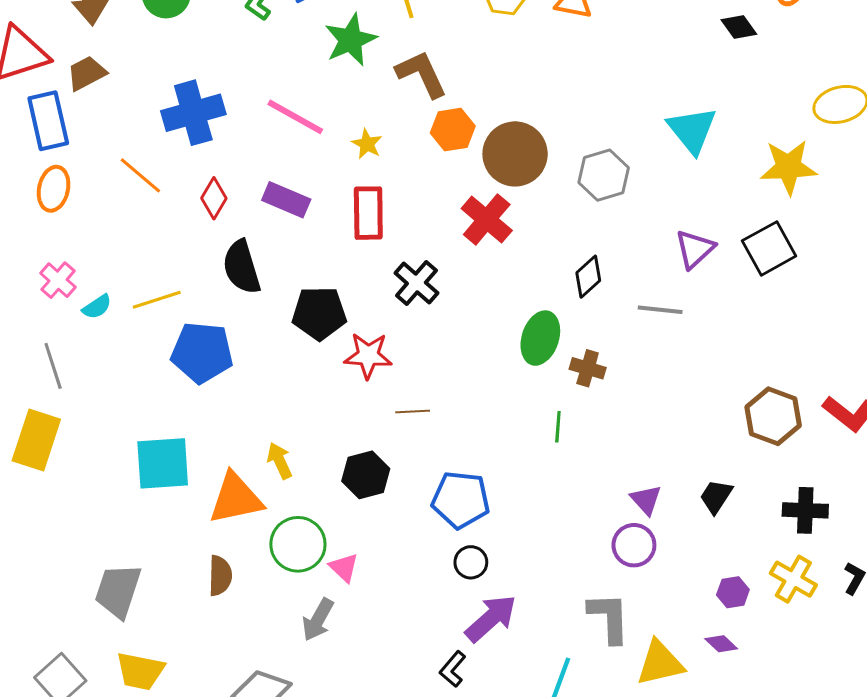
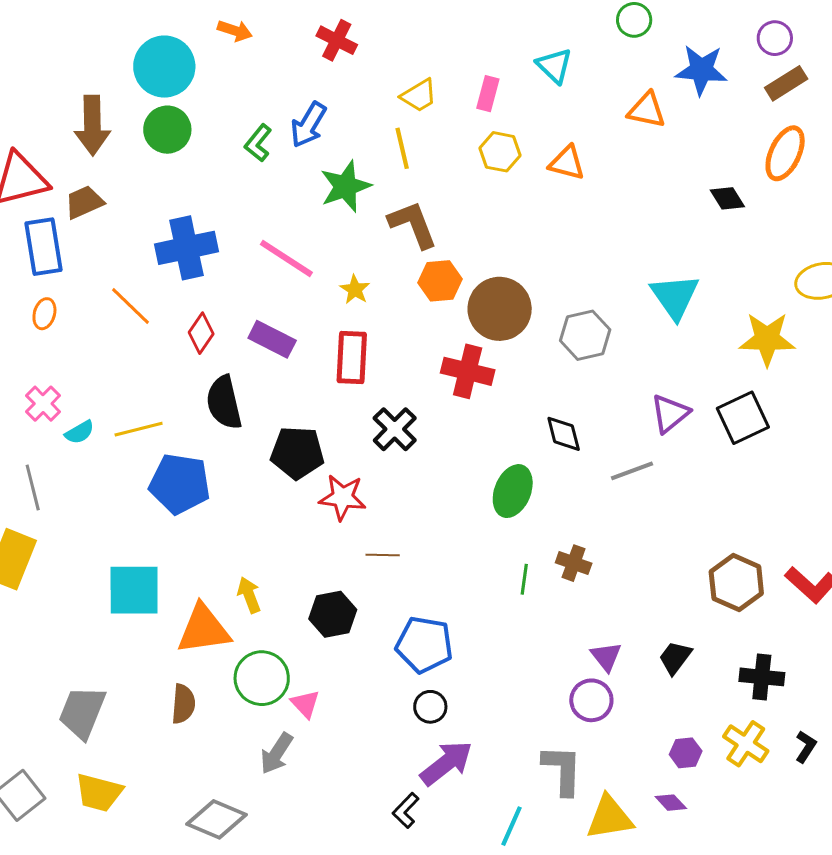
orange ellipse: (54, 189) -> (44, 314), size x0.7
red cross: (487, 219) -> (468, 371), turned -30
black diamond: (588, 277) -> (564, 434), turned -66
gray line: (660, 310) -> (632, 471), turned -30
brown cross: (588, 368) -> (574, 563), moved

